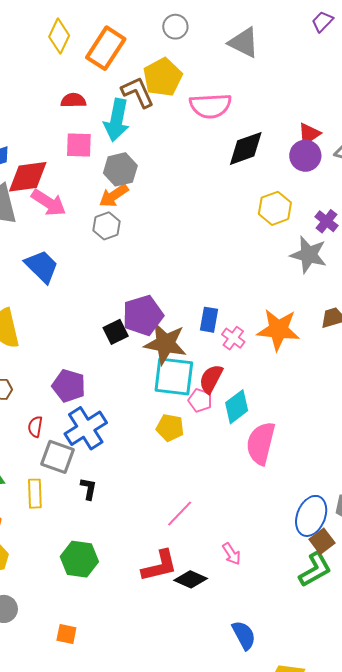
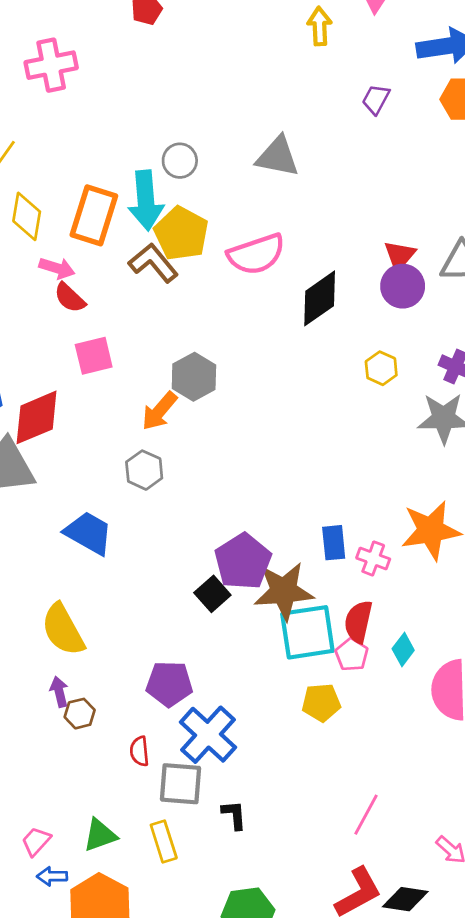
red semicircle: (73, 100) -> (70, 298), turned -120
cyan arrow: (117, 120) -> (146, 200), moved
gray hexagon: (120, 169) -> (194, 377), moved
pink arrow: (49, 203) -> (57, 268), moved, size x0.7
yellow hexagon: (275, 208) -> (381, 368), size x0.7
gray hexagon: (106, 226) -> (144, 470), moved
pink pentagon: (200, 400) -> (352, 655), turned 30
cyan diamond: (237, 407) -> (403, 650), size x0.7

